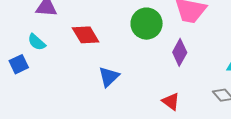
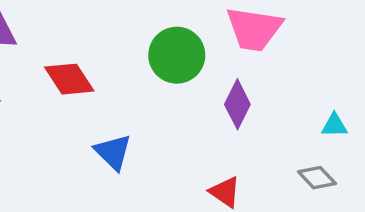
blue triangle: (109, 77) -> (113, 152), turned -30

